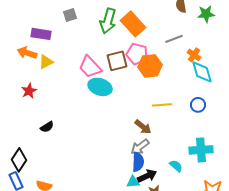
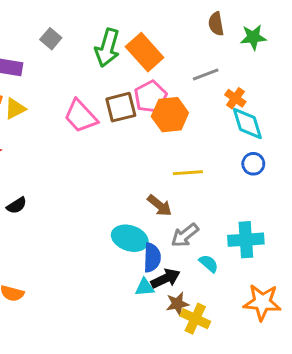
gray square: (70, 15) -> (51, 39), turned -32
pink pentagon: (137, 54) -> (151, 97), turned 30
cyan ellipse: (100, 87) -> (130, 238), moved
blue circle: (198, 105) -> (253, 164), moved
gray arrow: (140, 147) -> (185, 235), moved

